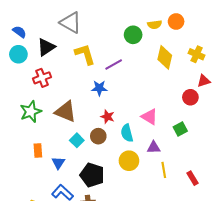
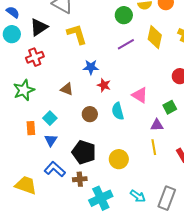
purple line: (114, 64) -> (126, 44), moved
brown triangle: (66, 112) -> (67, 89), moved, size x0.6
red star: (107, 117) -> (104, 85), moved
cyan square: (77, 140) -> (50, 118), moved
purple triangle: (154, 147) -> (157, 125), moved
yellow circle: (129, 161) -> (119, 159), moved

